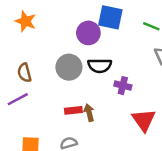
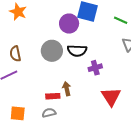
purple cross: (123, 86) -> (95, 68), turned -32
red rectangle: (73, 110) -> (53, 96), moved

